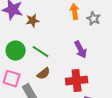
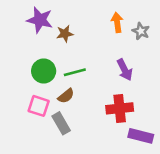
green line: (41, 52) -> (75, 72), turned -48
brown semicircle: (44, 74) -> (66, 96), moved

